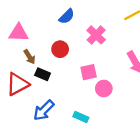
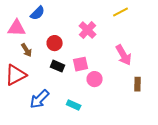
blue semicircle: (67, 16) -> (38, 13), moved
black rectangle: (43, 74) -> (58, 66), moved

